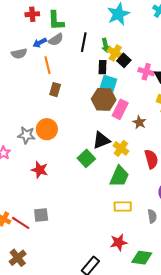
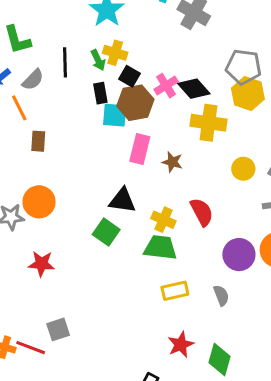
gray semicircle: (56, 40) -> (33, 80), moved
yellow cross: (115, 53) -> (115, 53), moved
pink cross: (146, 72) -> (166, 86), turned -35
brown hexagon: (104, 99) -> (135, 103), moved
black triangle: (101, 140) -> (122, 201), turned 42
yellow cross: (121, 148) -> (163, 220), moved
green trapezoid: (119, 176) -> (160, 248), turned -95
green diamond: (142, 258) -> (220, 359), turned -70

